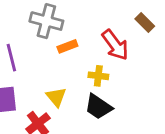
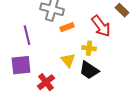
yellow triangle: (56, 97) -> (68, 60), moved

